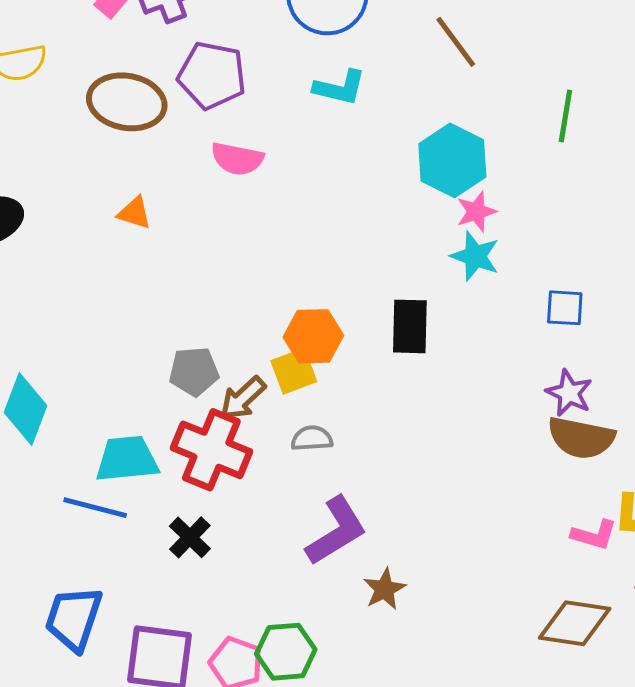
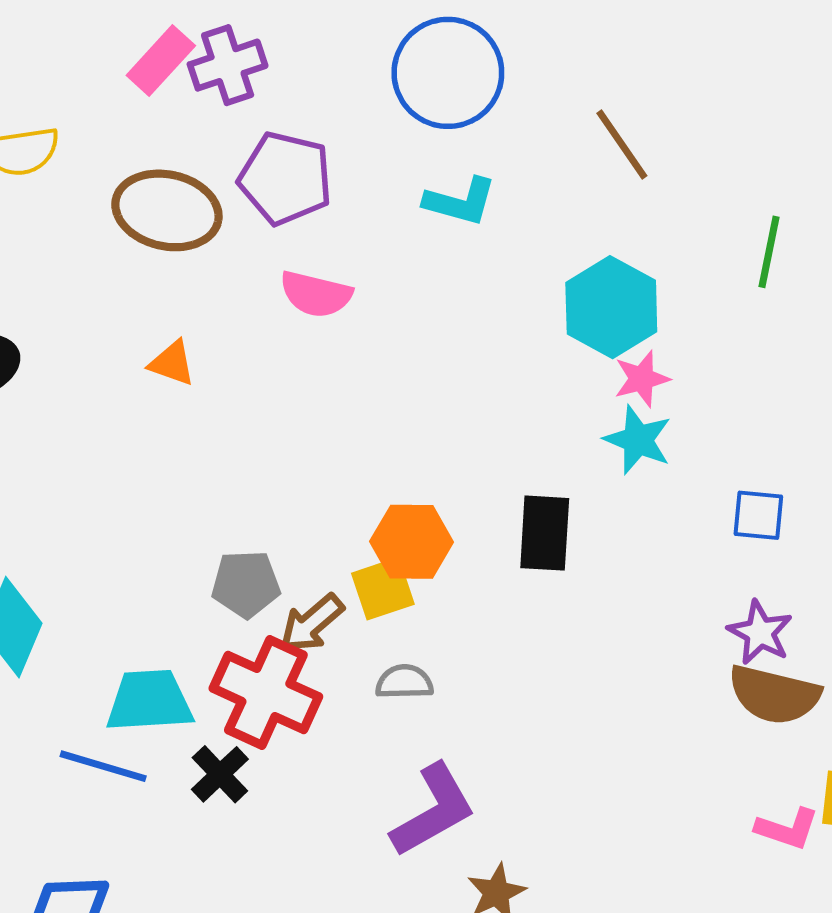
black cross: (190, 537) -> (220, 774), moved

